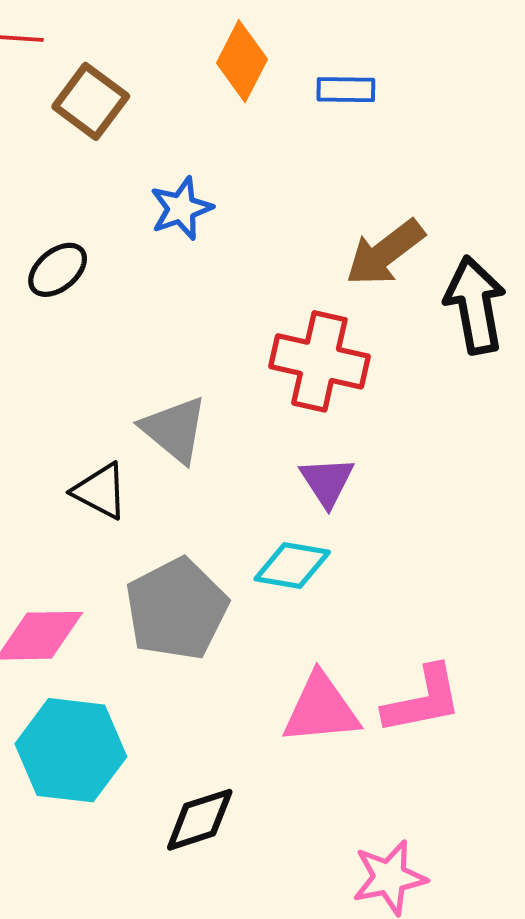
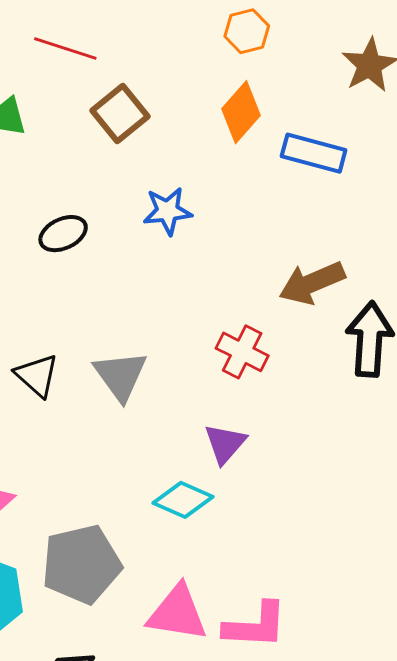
blue rectangle: (346, 90) -> (314, 153), size x1.4
red cross: (319, 361) -> (242, 352), size x0.7
black triangle: (100, 491) -> (37, 375), moved
gray pentagon: (177, 609) -> (81, 564), moved

